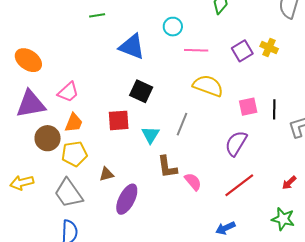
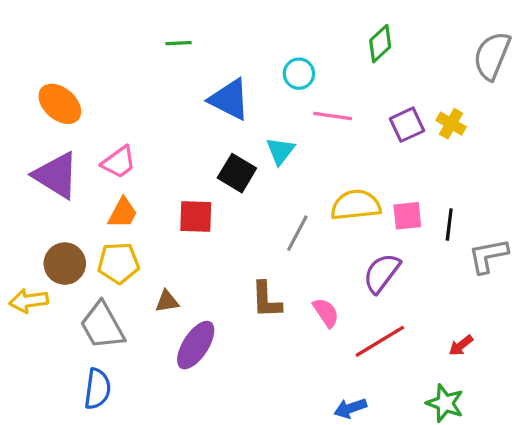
yellow semicircle: (208, 86) -> (356, 205), moved, turned -32
purple triangle: (31, 104) -> (56, 175), turned 36
cyan triangle: (150, 135) -> (280, 151), moved
brown circle: (48, 138) -> (65, 264), moved
pink semicircle: (193, 182) -> (326, 313), moved

